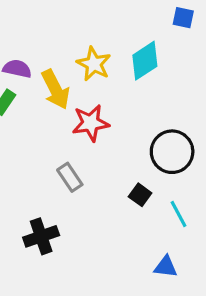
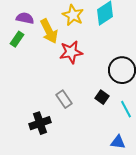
gray rectangle: (70, 177) -> (64, 99), moved

